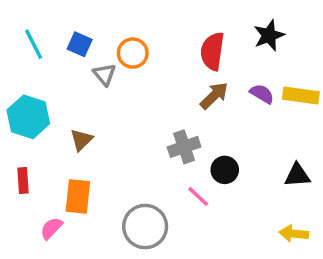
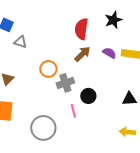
orange circle: (133, 53) -> (48, 69), moved
gray triangle: (104, 74) -> (20, 42), turned -32
pink line: (198, 196) -> (73, 111), turned 32

